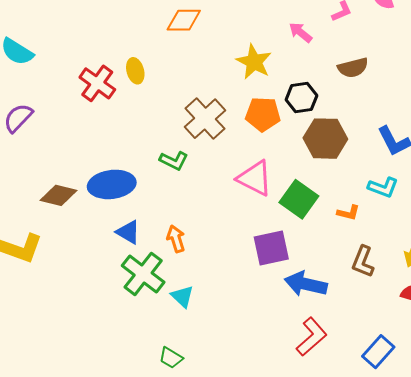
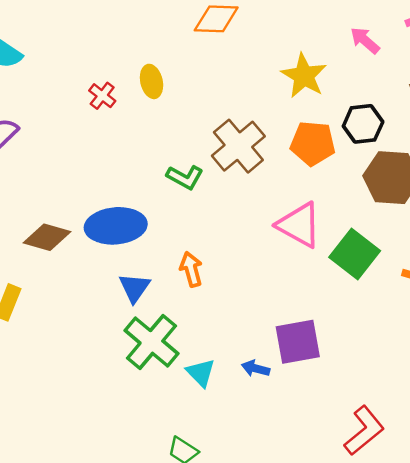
red cross: (97, 83) -> (102, 96), size x0.6
green L-shape: (174, 161) -> (185, 177), moved
blue triangle: (128, 232) -> (134, 288), turned 32
orange arrow: (176, 239) -> (191, 269), moved
purple square: (271, 248) -> (298, 342), moved
blue arrow: (306, 284) -> (256, 368), moved, size x0.5

